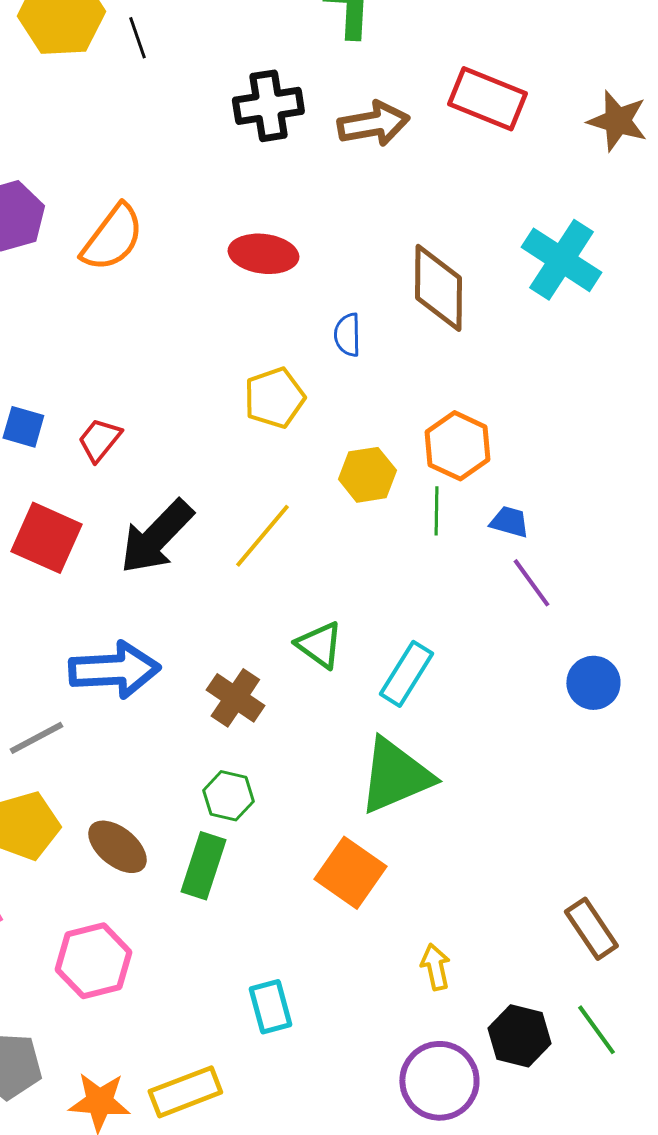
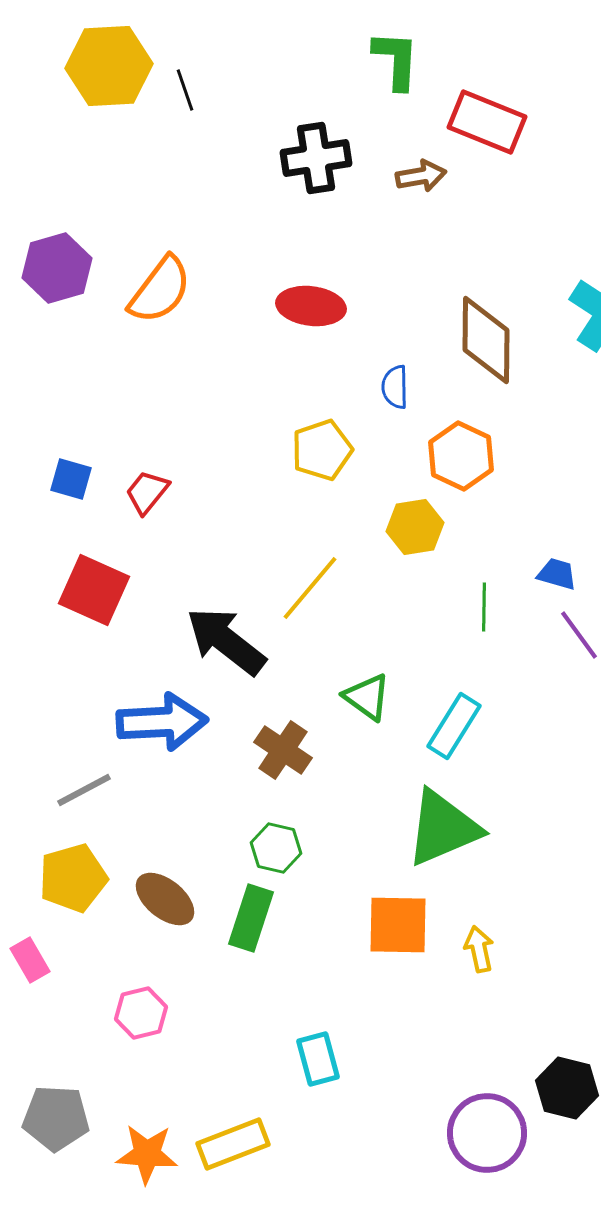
red rectangle: (487, 99) -> (487, 122), moved
brown arrow: (373, 124) -> (421, 176), size x0.7
orange hexagon: (457, 446) -> (461, 456), moved
green line: (436, 511) -> (484, 607), moved
black arrow: (156, 537) -> (226, 641), moved, turned 84
orange square: (350, 873) -> (398, 925), turned -34
pink hexagon: (93, 961) -> (141, 1013), size x0.7
yellow arrow: (435, 967) -> (479, 949), moved

